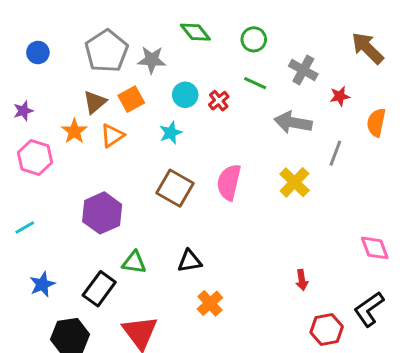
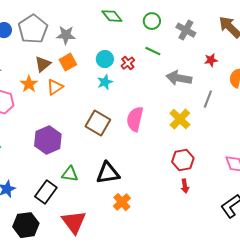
gray pentagon: (106, 51) -> (33, 29), moved
gray star: (152, 60) -> (66, 35), moved
gray cross: (303, 70) -> (186, 30), moved
cyan star: (171, 133) -> (105, 82), moved
black triangle: (190, 261) -> (108, 173), size x1.4
red hexagon: (327, 330) -> (183, 160), moved

